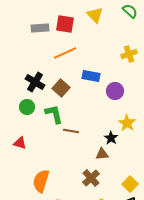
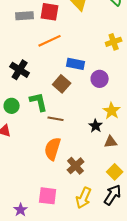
brown square: (61, 88) -> (62, 84), moved
green circle: (27, 107) -> (12, 106), moved
brown triangle: (102, 154) -> (111, 142), moved
orange semicircle: (41, 181) -> (53, 149), moved

